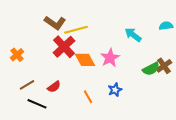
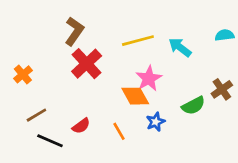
brown L-shape: (55, 23) -> (74, 31), turned -90
yellow line: (76, 30) -> (138, 41), moved
orange diamond: (85, 60) -> (135, 96), moved
green semicircle: (151, 69) -> (193, 106), moved
red semicircle: (54, 87) -> (81, 126), moved

